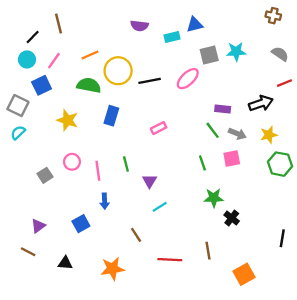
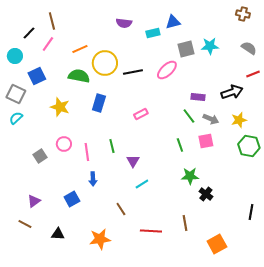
cyan circle: (27, 59) -> (15, 56), moved
pink line: (54, 61) -> (48, 44), moved

